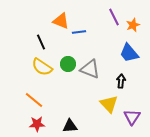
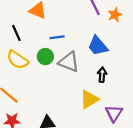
blue line: (79, 32) -> (57, 37), moved
blue trapezoid: (129, 53) -> (98, 46), moved
yellow triangle: (109, 104) -> (89, 99), turned 42

